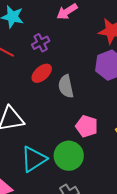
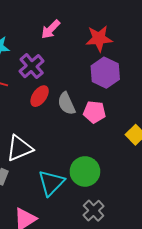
purple cross: (41, 43) -> (32, 66), size x1.4
pink pentagon: (87, 126) -> (94, 112), moved

